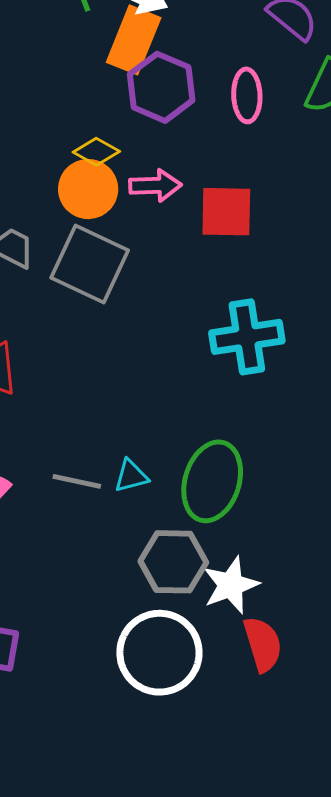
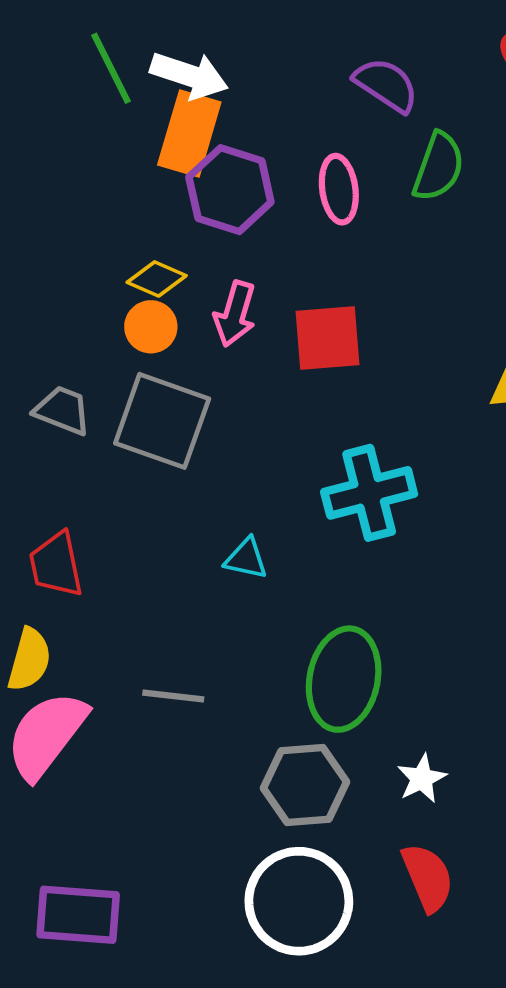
pink arrow: (155, 185) -> (235, 314), turned 114
orange circle: (88, 189) -> (151, 327), size x0.7
cyan triangle: (131, 476) -> (246, 559), moved, turned 33
white star: (231, 585) -> (422, 779), moved, size x0.7

